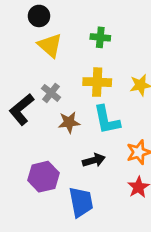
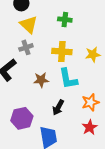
gray cross: (51, 93) -> (26, 47), moved, turned 32
black arrow: (94, 160) -> (58, 107), turned 133

